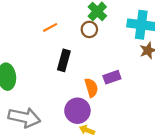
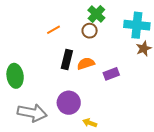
orange semicircle: (91, 88) -> (86, 64), moved, turned -90
purple circle: (77, 111) -> (69, 103), moved

